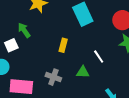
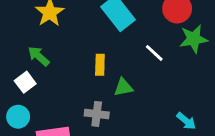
white line: (99, 57) -> (154, 53), moved
green triangle: (83, 72) -> (123, 87), moved

